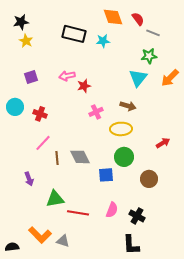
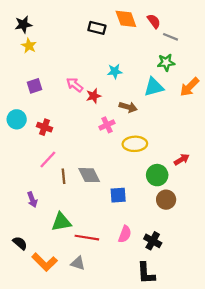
black rectangle: (74, 34) -> (97, 28), moved, size x0.7
cyan star: (103, 41) -> (115, 71), moved
pink arrow: (67, 76) -> (75, 85), turned 49
cyan triangle: (138, 78) -> (154, 87), turned 36
brown arrow: (128, 106) -> (128, 107), moved
green circle: (124, 157) -> (157, 175), moved
gray triangle: (63, 241) -> (78, 263), moved
black semicircle: (12, 247) -> (20, 243), moved, turned 48

